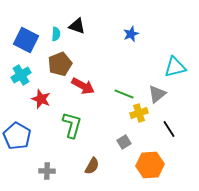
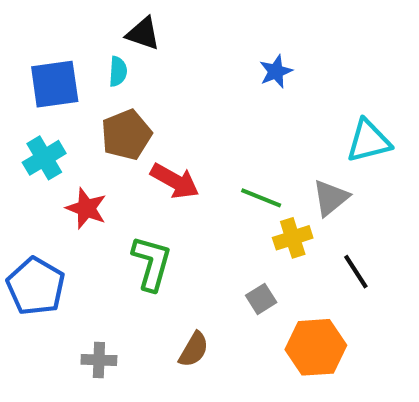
black triangle: (77, 26) -> (143, 34), moved
blue square: (26, 40) -> (55, 84), turned -35

